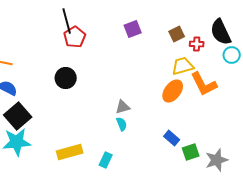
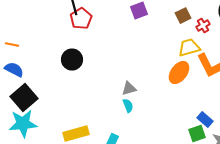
red cross: (197, 44) -> (203, 26), turned -32
blue rectangle: (172, 138) -> (205, 120), moved

